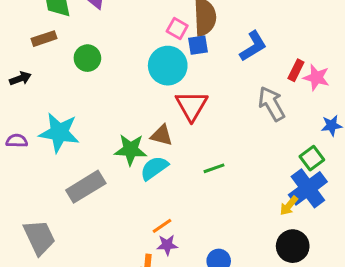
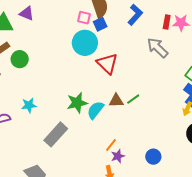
green circle: (87, 58) -> (20, 59), moved
cyan star: (59, 133) -> (29, 105), size x0.6
brown triangle: (162, 135) -> (116, 101), moved

